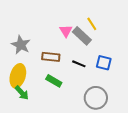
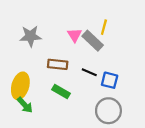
yellow line: (92, 24) -> (104, 27), turned 48
gray star: (21, 45) -> (31, 36), moved, turned -30
blue square: (104, 63) -> (110, 80), moved

